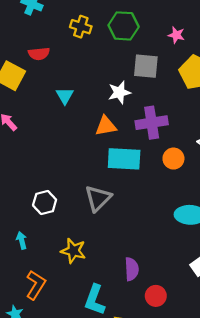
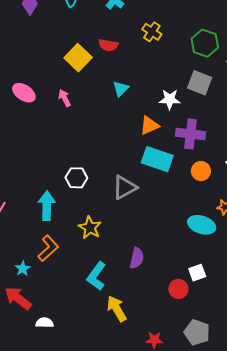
green hexagon: (124, 26) -> (205, 43), moved
orange triangle: (106, 126) -> (149, 125), turned -30
cyan arrow: (22, 240) -> (47, 206), size x1.8
red circle: (156, 296) -> (178, 289), moved

